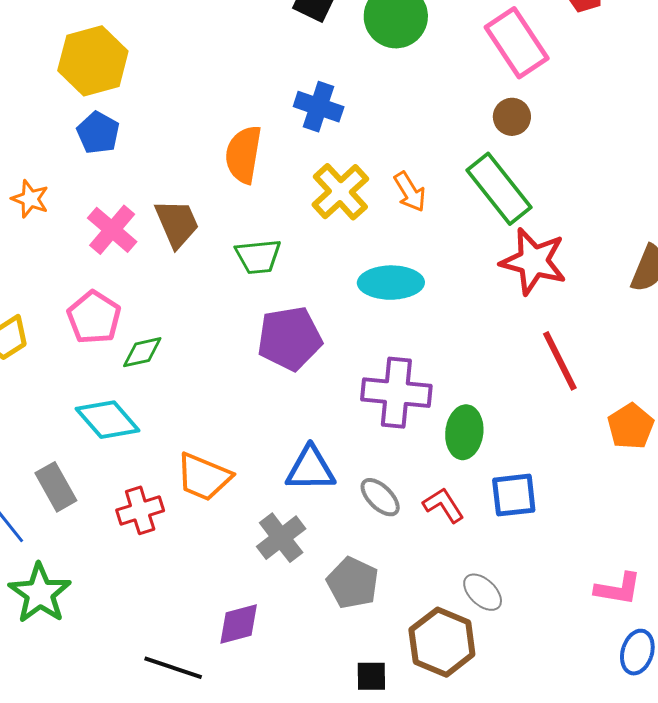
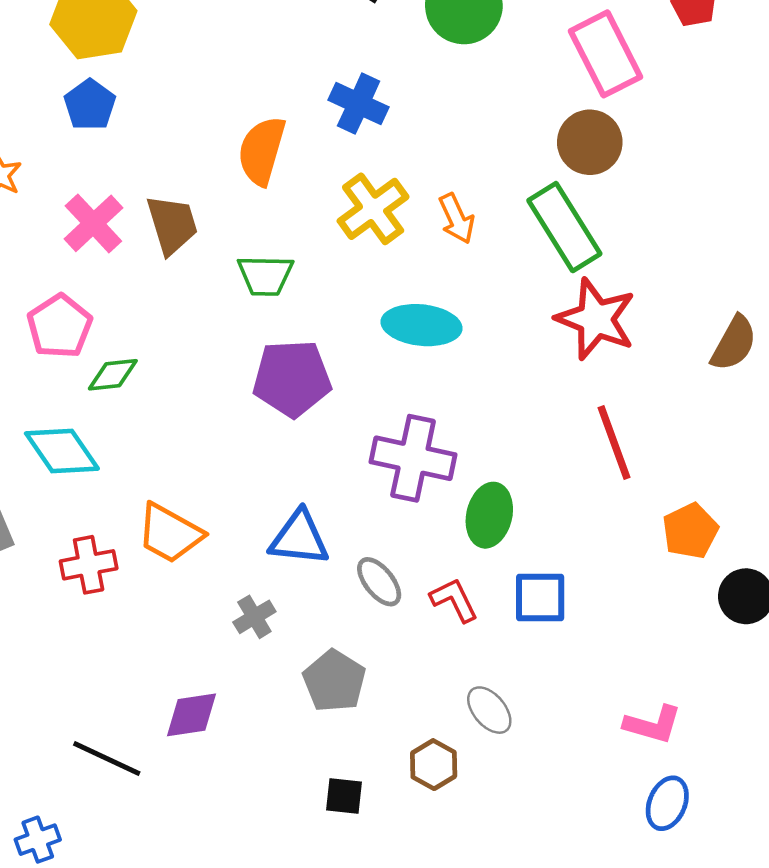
brown circle: (512, 117) -> (590, 142), size x1.4
gray cross: (281, 538) -> (254, 617), size x0.7
brown hexagon: (442, 642) -> (434, 765), size x0.6

